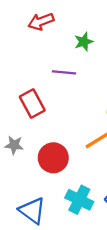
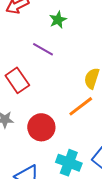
purple line: (64, 72) -> (43, 49), turned 30

